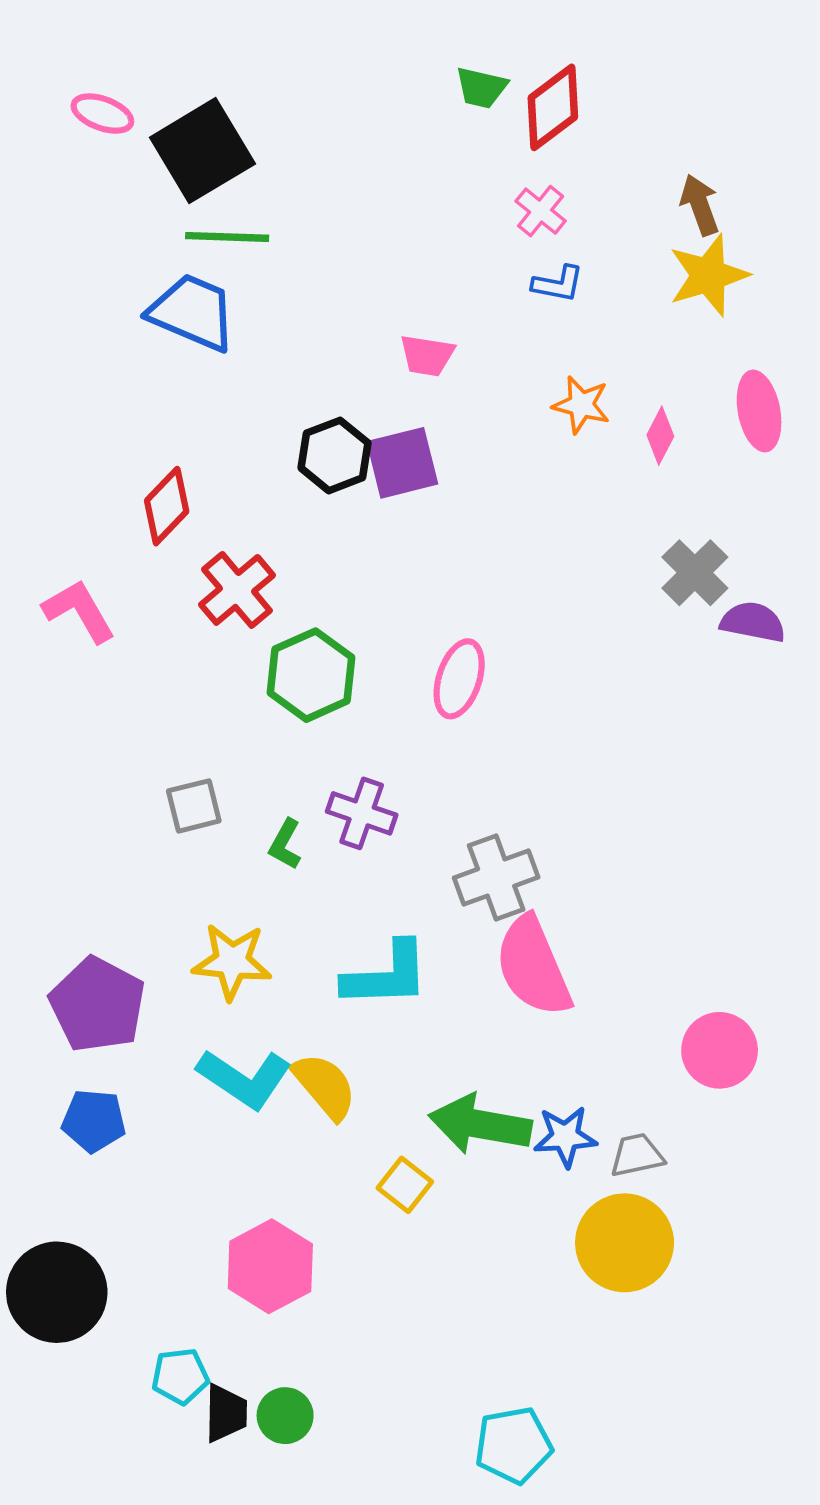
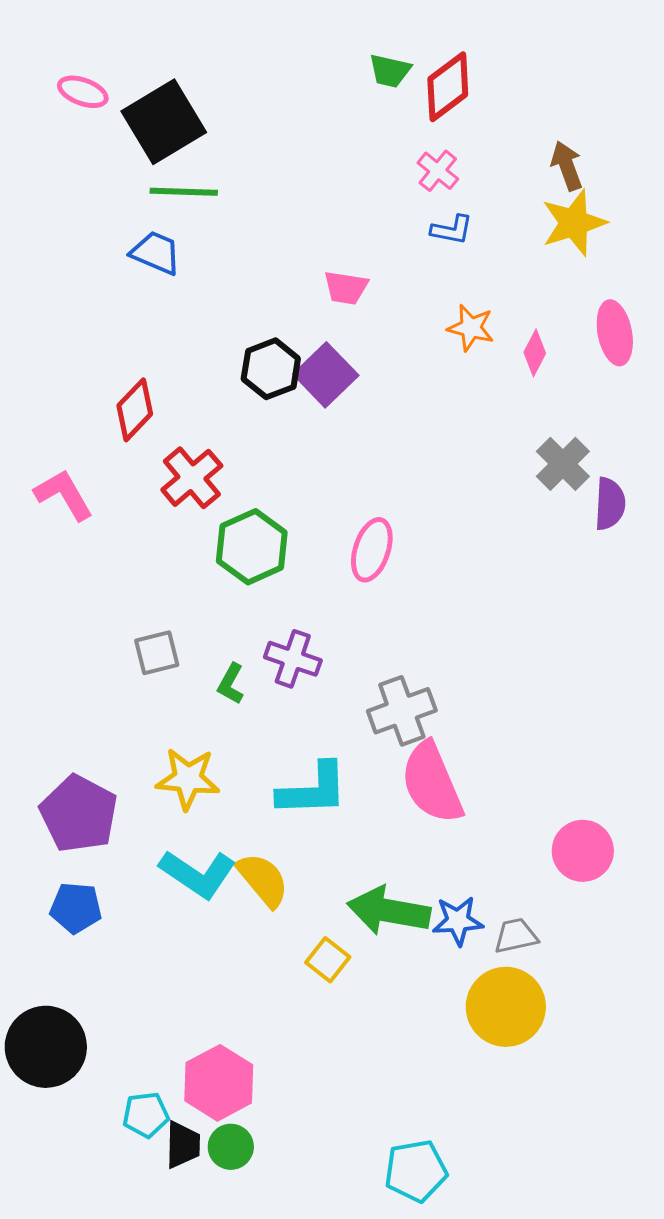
blue trapezoid: (193, 312) -> (156, 253), size x0.7
purple square: (402, 463) -> (326, 375), turned -30
purple semicircle: (753, 622) -> (610, 504), turned 82
pink hexagon: (270, 1266) -> (219, 1083), moved

